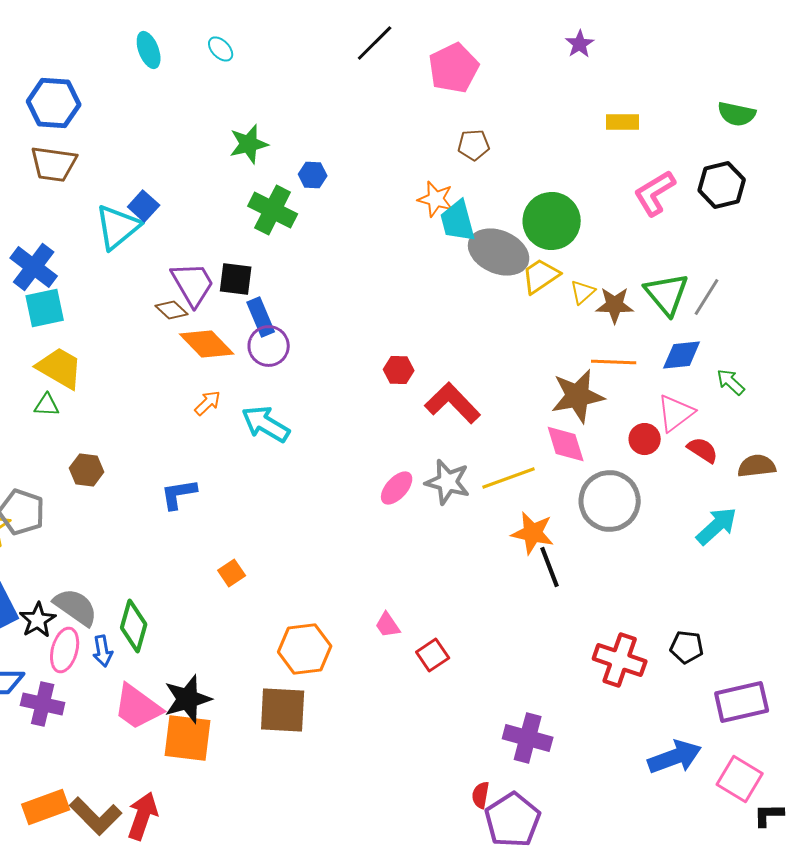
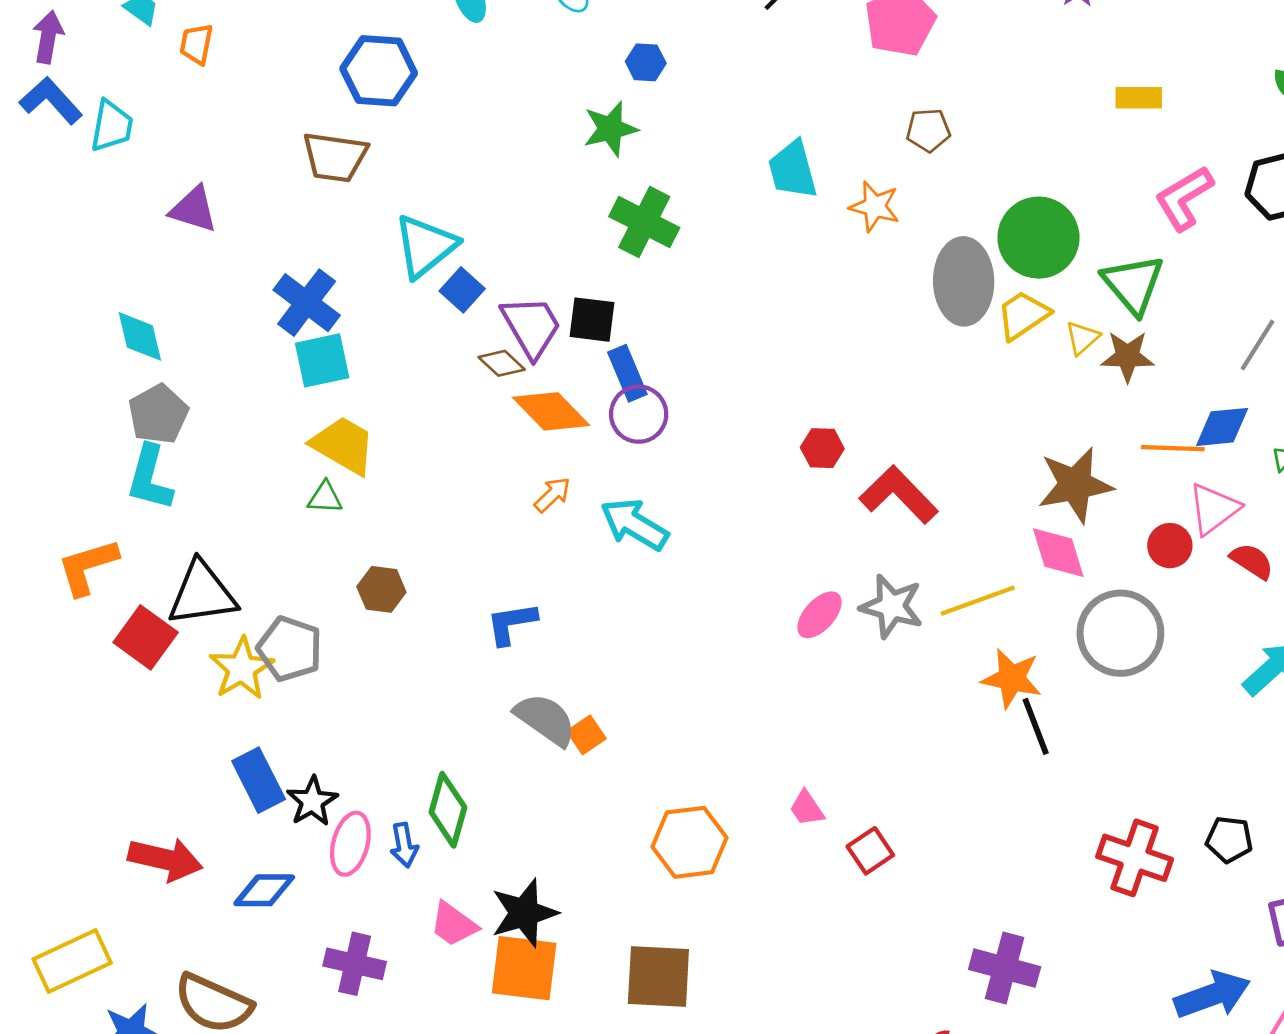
blue hexagon: (54, 103) -> (379, 71), moved
blue hexagon: (313, 175) -> (646, 62), moved
blue square: (144, 206) -> (462, 290), moved
cyan trapezoid: (458, 221) -> (793, 170), moved
gray ellipse: (499, 252) -> (964, 281), turned 66
green triangle: (667, 294) -> (1133, 284), moved
orange line: (614, 362) -> (1173, 448), moved
gray semicircle: (76, 607) -> (545, 719), moved
purple cross: (43, 704) -> (355, 964), moved
pink trapezoid: (138, 707) -> (454, 924), size x0.7
brown square: (283, 710) -> (658, 977), moved

